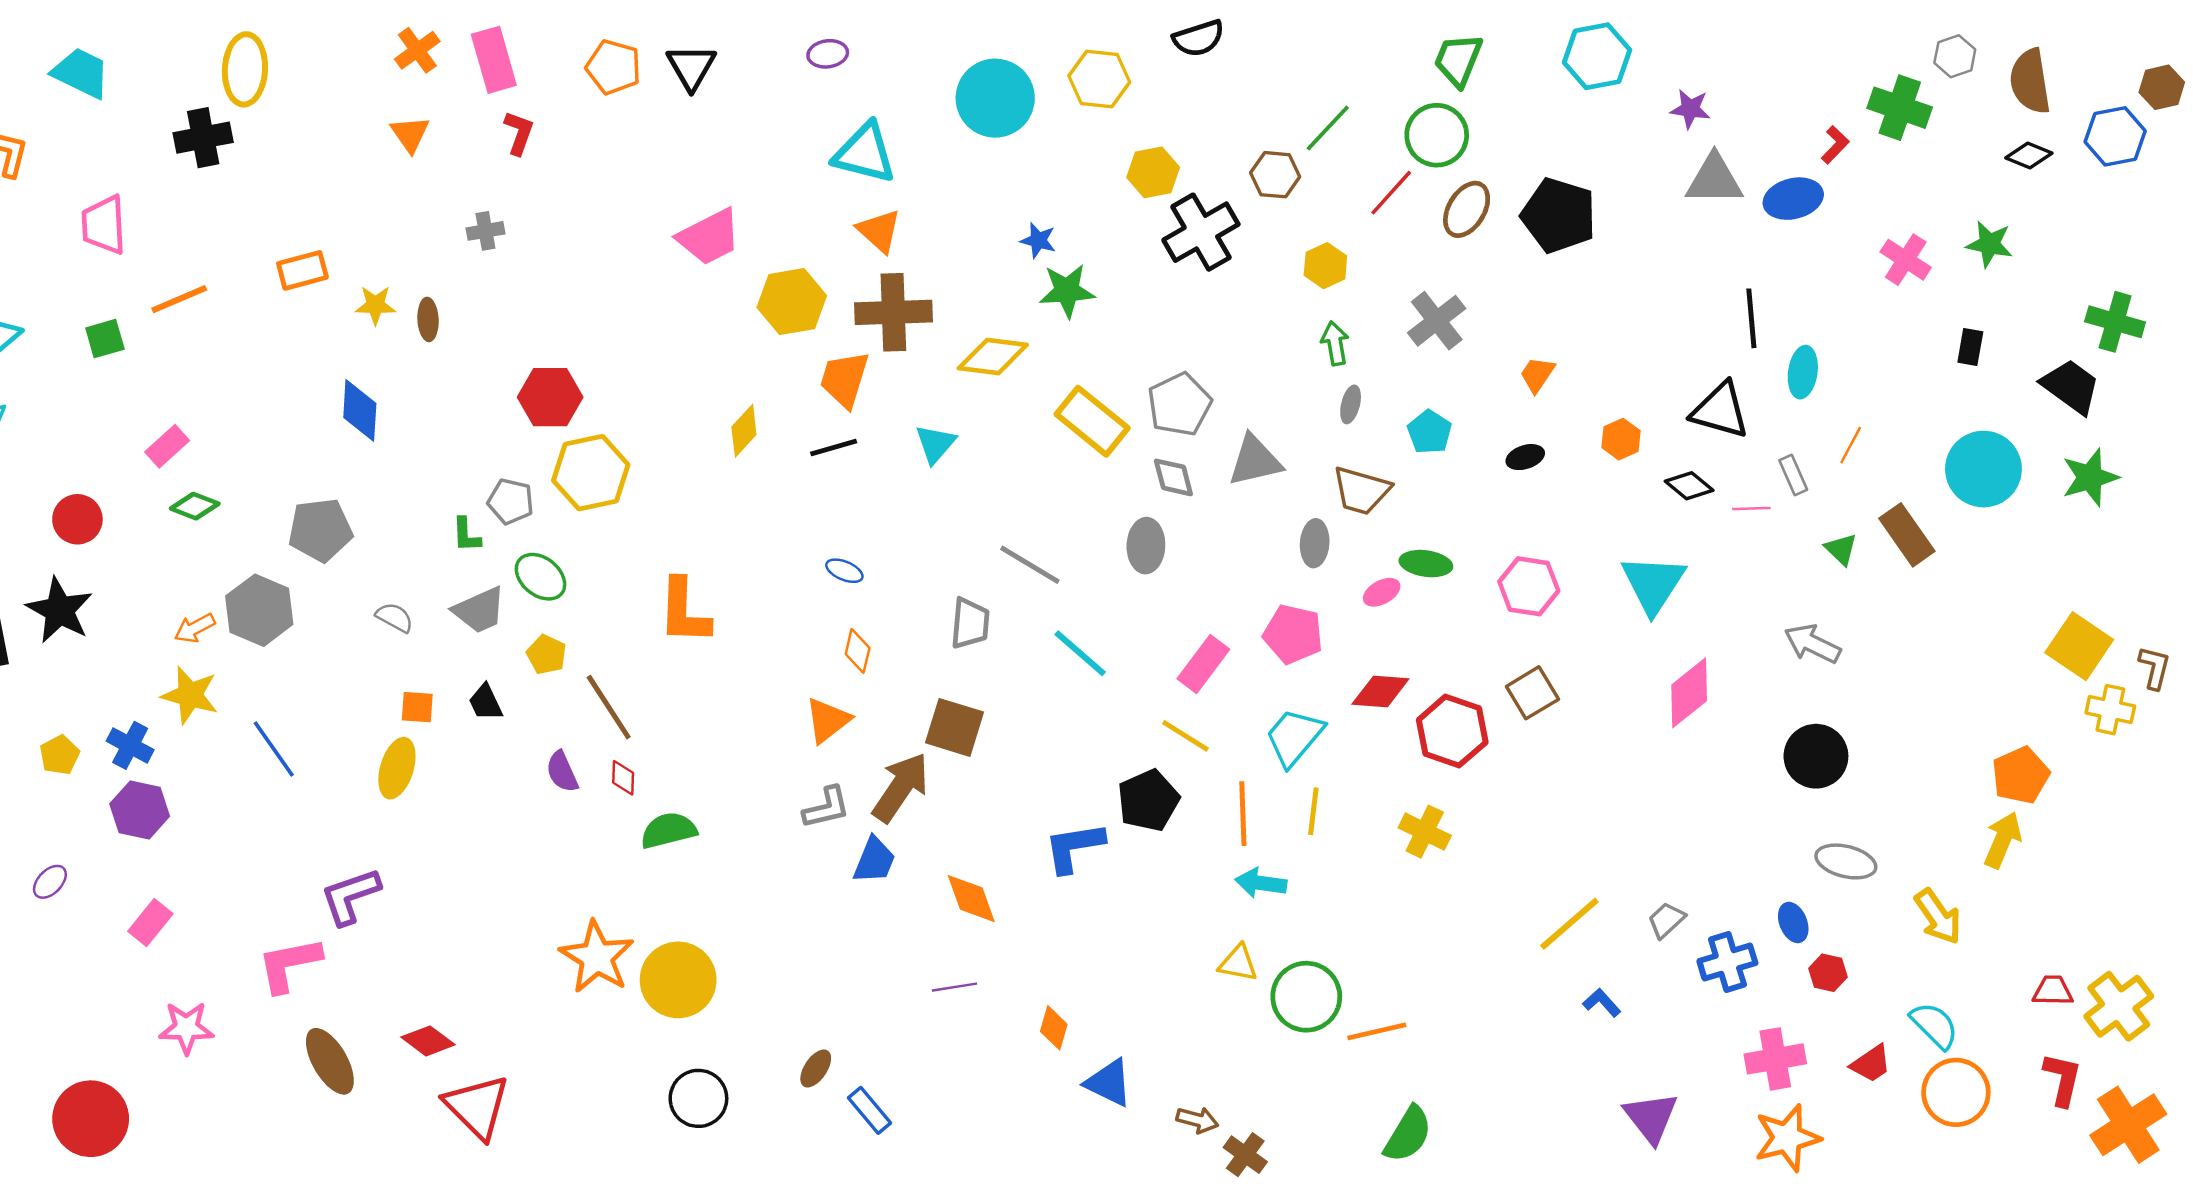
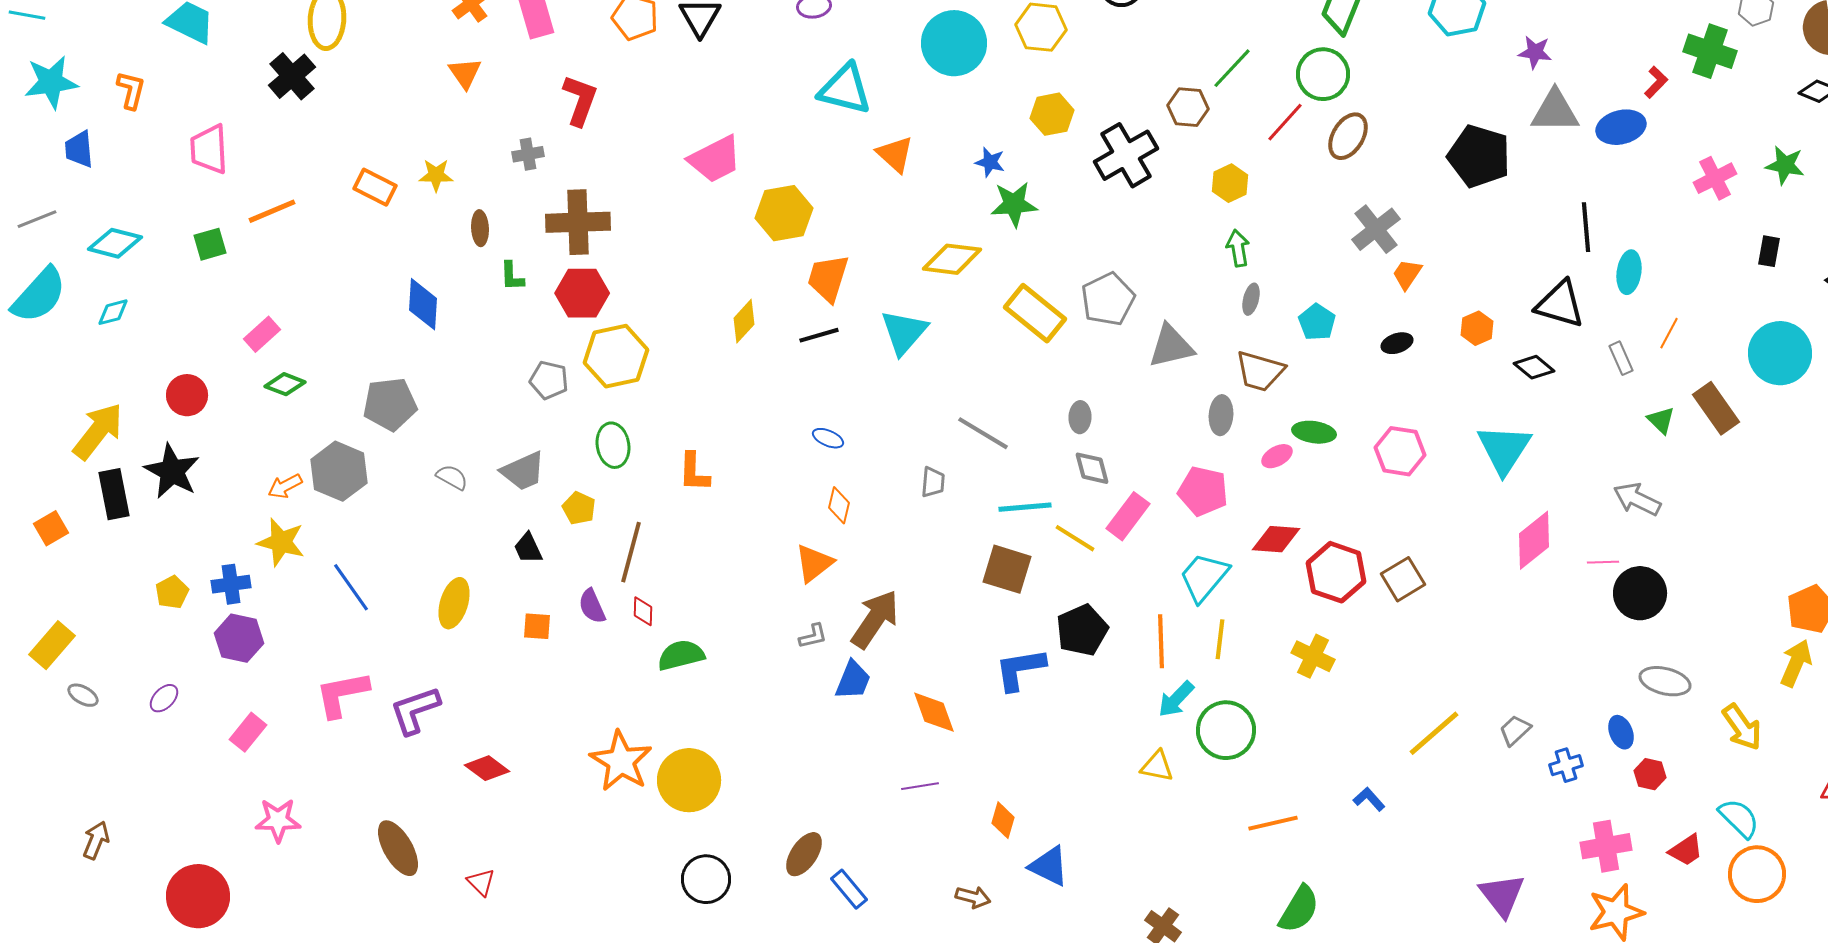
red L-shape: (519, 133) -> (580, 100), moved, size x1.4
black cross: (203, 138) -> (292, 76), turned -30
yellow hexagon: (1153, 172) -> (1052, 114), moved
black pentagon: (1559, 215) -> (1479, 156), moved
orange triangle: (879, 231) -> (895, 154), moved
pink cross: (1906, 260) -> (1715, 178), turned 30
orange rectangle: (302, 270) -> (375, 187), turned 42
yellow star: (375, 305) -> (436, 175), moved
brown cross: (893, 312) -> (578, 222), moved
gray cross: (1437, 321) -> (1376, 229), moved
cyan triangle: (935, 444) -> (904, 332), size x1.4
gray diamond: (1173, 477) -> (1092, 468), moved
pink line: (1751, 509) -> (1603, 562), moved
green L-shape: (466, 535) -> (512, 276), moved
gray ellipse: (1146, 546) -> (1080, 417), size x0.7
green ellipse: (540, 577) -> (613, 445), moved, turned 42
orange L-shape: (684, 611) -> (694, 472), size x0.7
gray trapezoid: (970, 623) -> (933, 482), size x0.7
cyan line: (1080, 653) -> (1025, 507), turned -46
brown square: (1532, 693) -> (1403, 579), moved
orange square: (417, 707) -> (537, 626), moved
brown line: (609, 707) -> (631, 552), turned 48
brown square: (954, 727) -> (1007, 569), moved
yellow line: (1185, 736) -> (1075, 538), moved
blue cross: (130, 745) -> (231, 584), turned -36
gray L-shape: (826, 808) -> (813, 636), size x0.7
cyan arrow: (1261, 883) -> (1176, 699), turned -54
blue cross: (1727, 962) -> (1566, 765), size x0.7
pink L-shape: (289, 964) -> (342, 694), moved
green circle: (1306, 997) -> (1226, 730), moved
blue L-shape: (1602, 1003) -> (1369, 799), moved
red diamond: (428, 1041) -> (487, 768), moved
brown ellipse: (816, 1068) -> (804, 854), size x1.4
red triangle: (477, 1107) -> (481, 882), moved, size x0.5
brown arrow: (1197, 1120) -> (973, 897), moved

